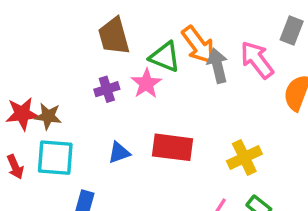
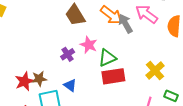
brown trapezoid: (114, 36) -> (75, 15), moved
green triangle: (165, 57) -> (107, 58), moved, turned -30
blue triangle: (119, 153) -> (70, 85), moved, turned -48

